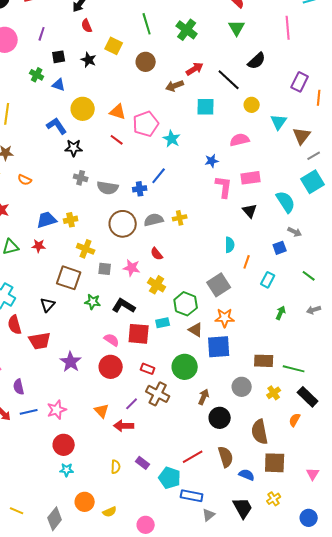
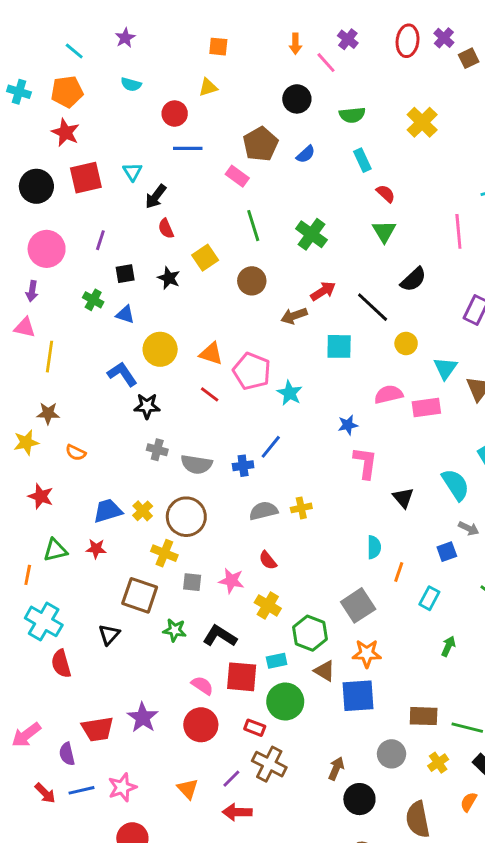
yellow square: (114, 46) -> (205, 258), turned 30
pink pentagon: (146, 124) -> (252, 371), turned -30
pink rectangle: (251, 178) -> (426, 408), moved
yellow cross: (71, 220) -> (143, 511), turned -32
brown circle: (123, 224) -> (186, 517), moved
red trapezoid: (40, 341) -> (98, 729), moved
green circle: (185, 367) -> (285, 702), moved
red arrow: (124, 426) -> (237, 812), moved

